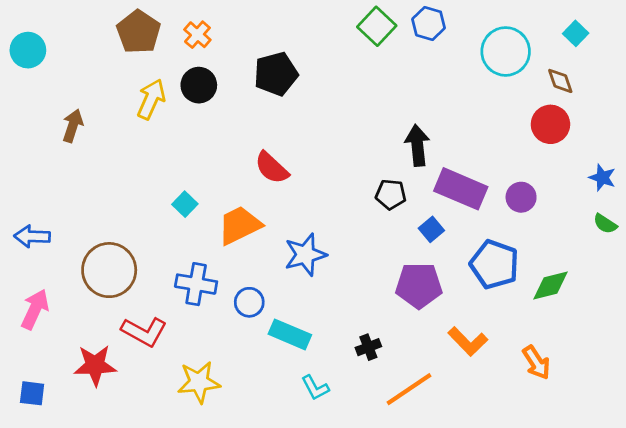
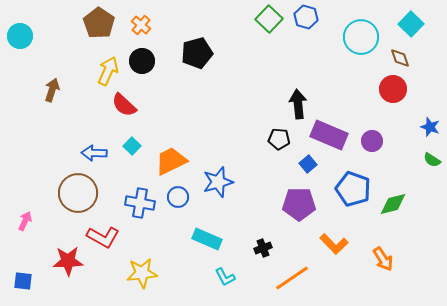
cyan square: (576, 33) -> (411, 24), size x1.4
red semicircle: (272, 168) -> (124, 105), moved
blue arrow: (32, 236) -> (94, 153), moved
blue circle: (249, 302) -> (178, 197), moved
pink arrow: (35, 309) -> (25, 221), size x0.7

